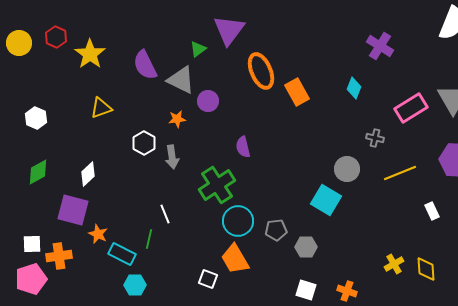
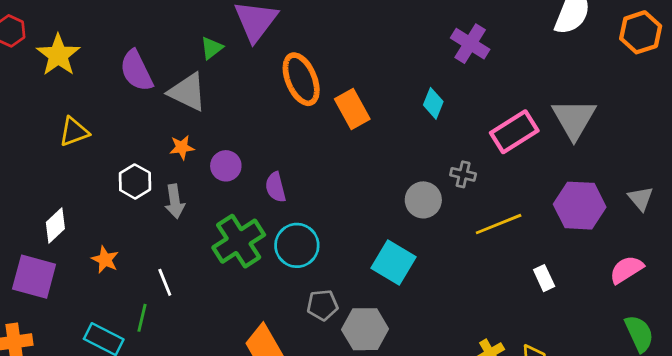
purple circle: (208, 101) -> (226, 166), moved
gray circle: (347, 169) -> (423, 200), moved
cyan circle: (238, 221) -> (297, 245), moved
orange star: (98, 234) -> (105, 260), moved
gray hexagon: (306, 247) -> (365, 329), size x1.4

